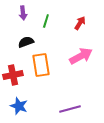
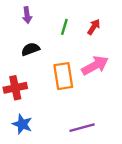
green line: (46, 21) -> (64, 27), moved
orange rectangle: (41, 65) -> (63, 76), moved

